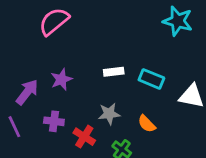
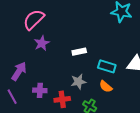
purple star: (61, 79) -> (42, 43), moved
cyan rectangle: (151, 79) -> (107, 66), moved
red cross: (84, 137) -> (62, 99), turned -35

